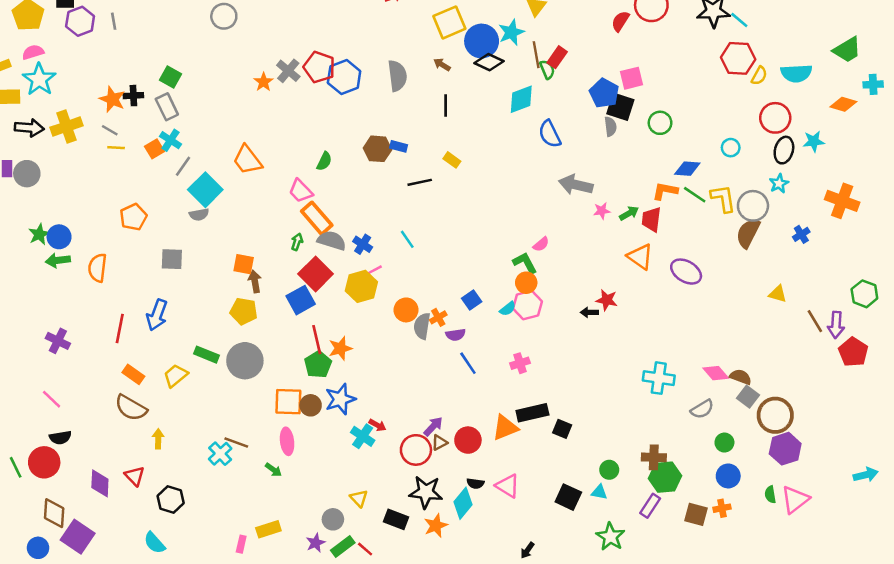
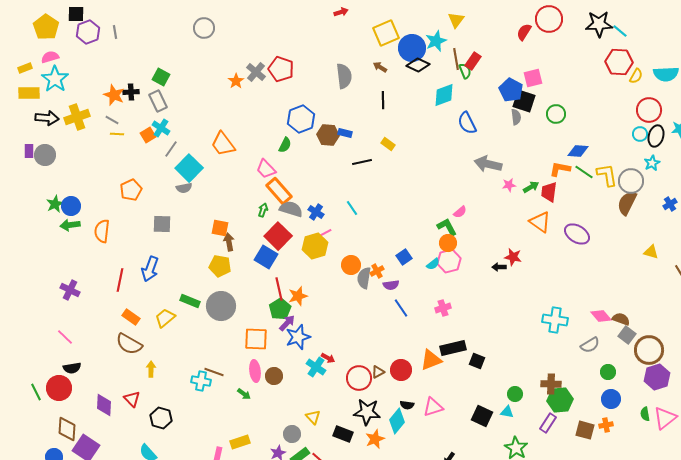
blue hexagon: (344, 77) -> (301, 119), moved
cyan circle: (731, 148) -> (640, 134), moved
blue square: (301, 300) -> (266, 257), turned -30
brown circle: (311, 405) -> (274, 376), moved
purple arrow: (433, 426) -> (287, 323), moved
cyan cross: (220, 454) -> (201, 381), turned -36
pink triangle: (508, 486) -> (433, 407), turned -50

